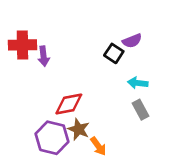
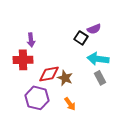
red cross: (22, 45) -> (23, 60), moved
cyan arrow: (138, 83) -> (98, 59), size x1.5
brown star: (79, 129) -> (65, 78), moved

